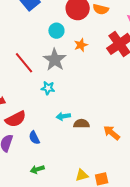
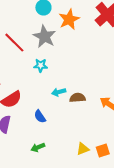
orange star: (81, 45) -> (69, 19), size x1.5
blue semicircle: (34, 138) -> (40, 116), moved

